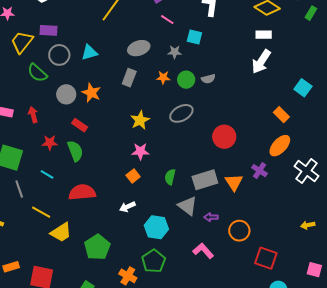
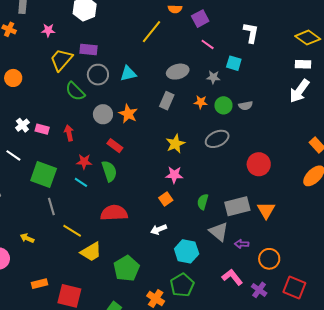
purple cross: (259, 171) -> (259, 290), moved
cyan line: (47, 174) -> (81, 182), moved

